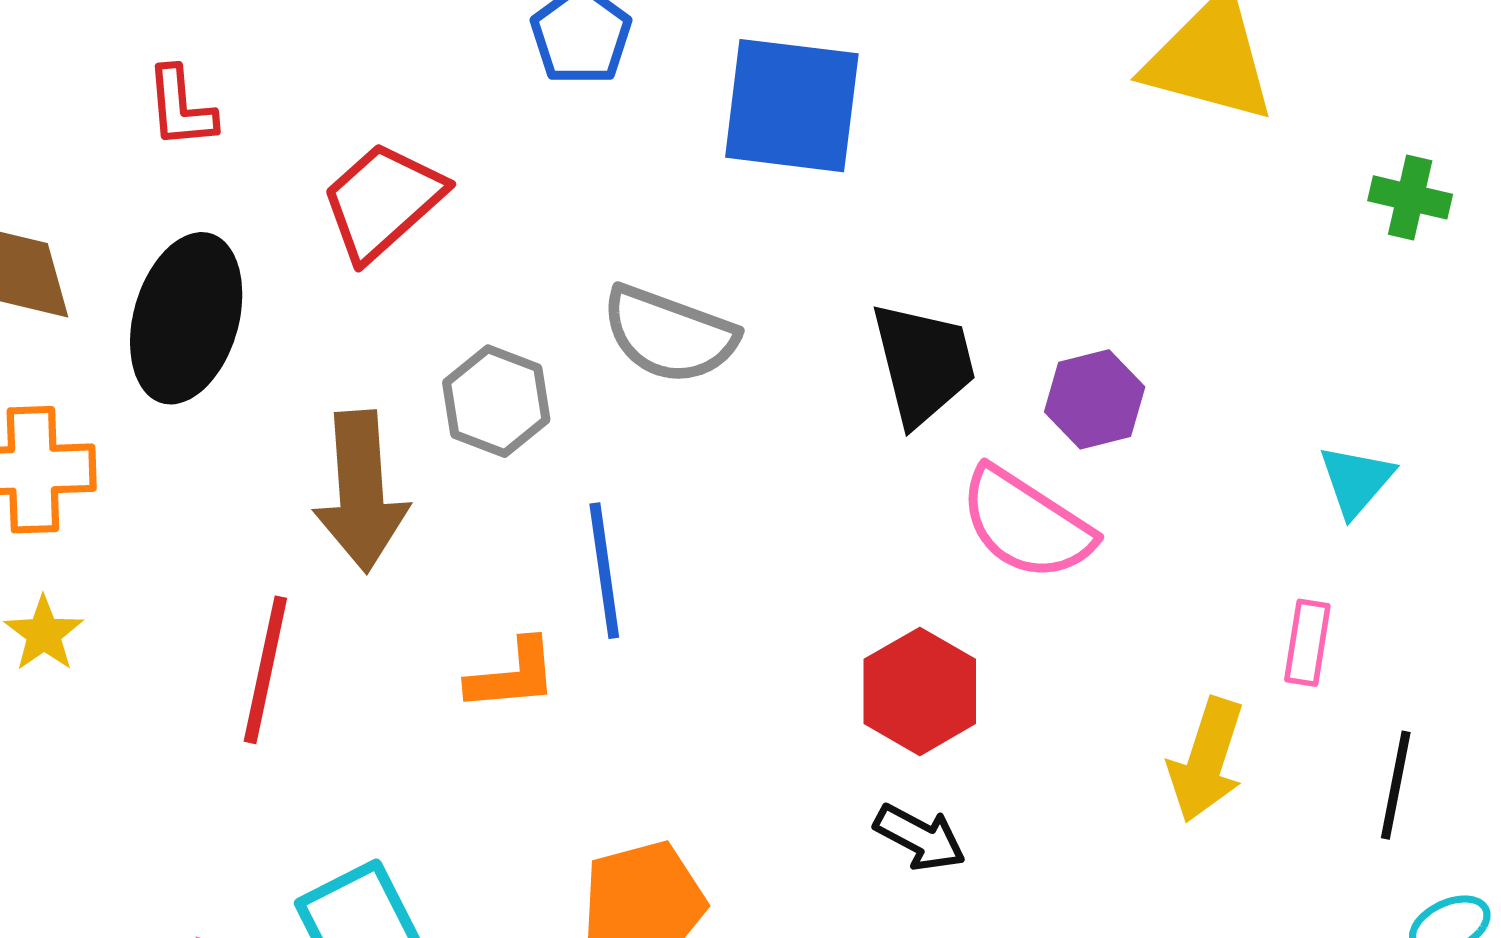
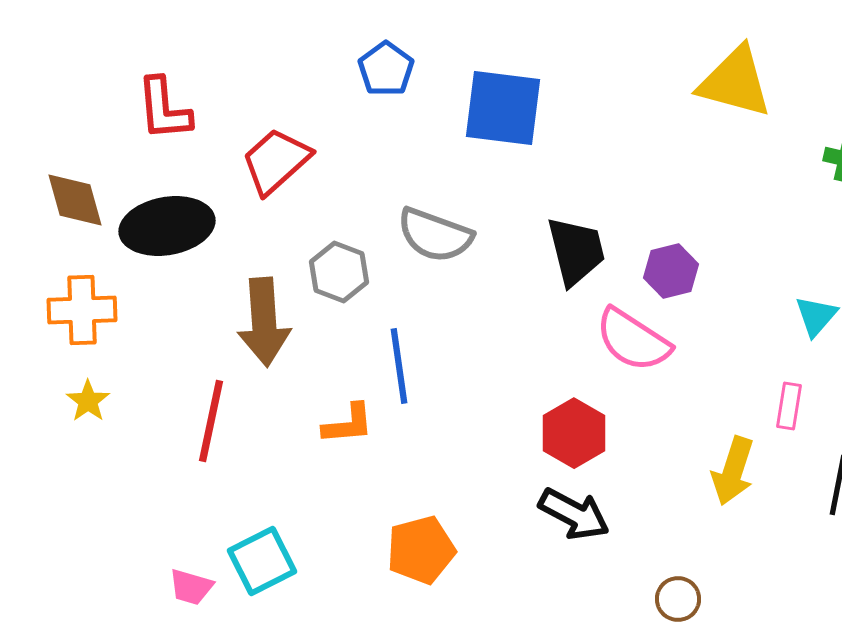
red L-shape: (181, 107) -> (164, 109), size x1.4
black ellipse: (186, 318) -> (167, 226), turned 64
black arrow: (920, 837) -> (574, 514), size x1.4

